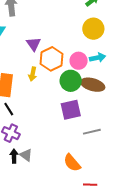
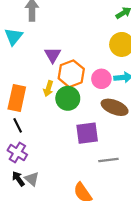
green circle: (71, 81) -> (68, 98), moved
black arrow: (14, 156) -> (18, 179), turned -40

